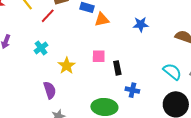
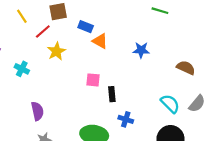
orange triangle: (102, 20) -> (100, 41), turned 35
cyan cross: (41, 48) -> (22, 69), moved, turned -32
yellow star: (67, 66) -> (56, 51), moved

